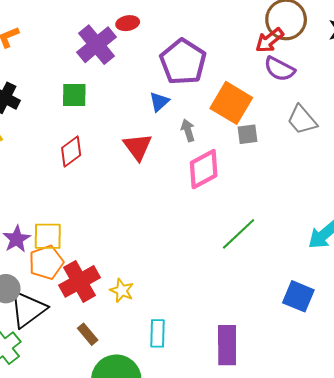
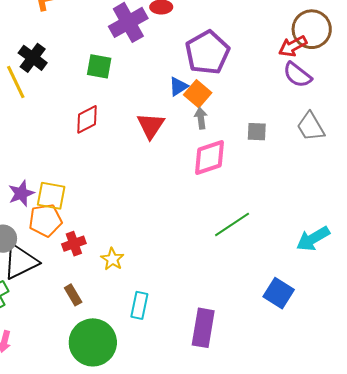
orange square: (231, 103) -> (198, 94), moved, size x0.7
red cross: (79, 281) -> (74, 244), size x0.6

